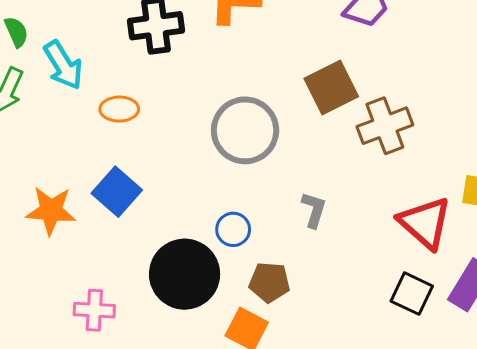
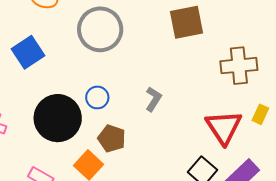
brown cross: (385, 126) -> (239, 66), moved
gray circle: (245, 130) -> (100, 29), moved

